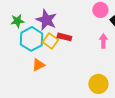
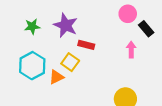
cyan hexagon: (31, 39) -> (32, 66), moved
yellow square: (50, 41) -> (70, 62), moved

